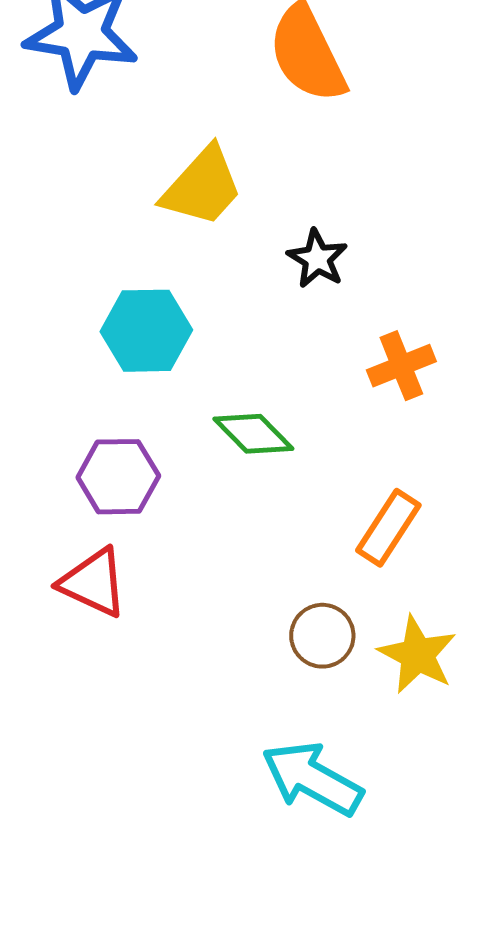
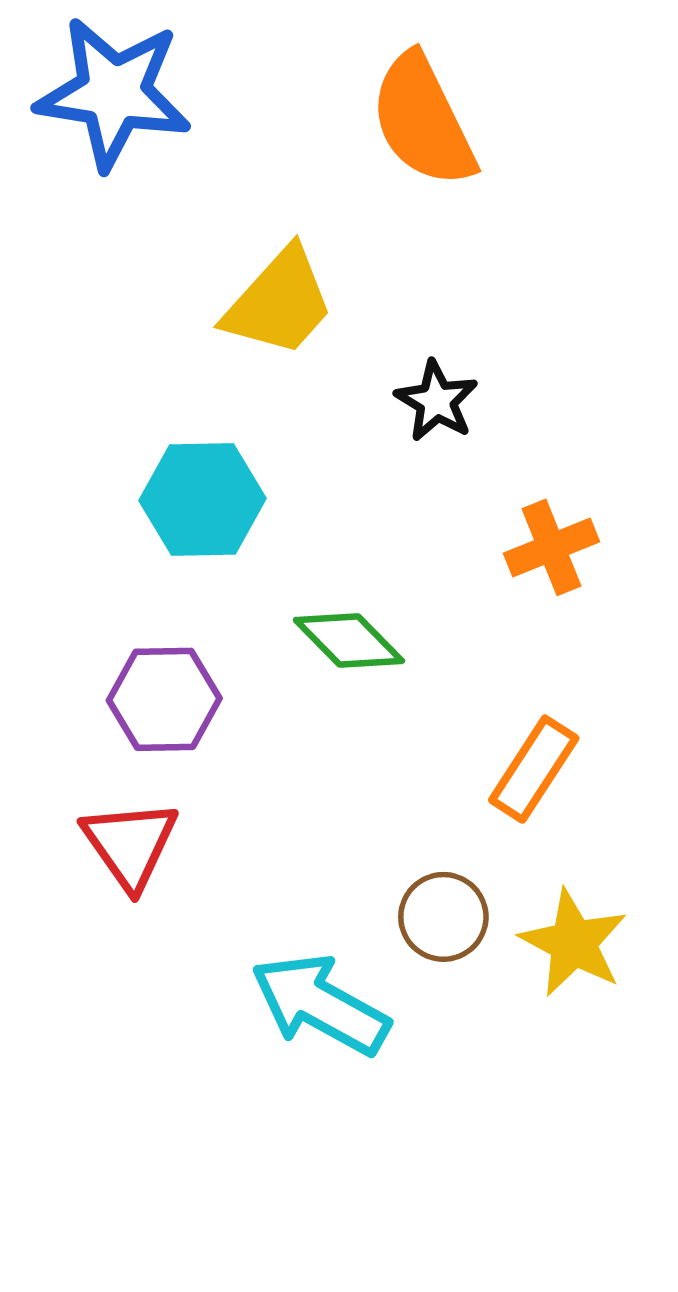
red triangle: (93, 583) -> (130, 844), turned 30
cyan arrow: (312, 779) -> (320, 1004), moved

